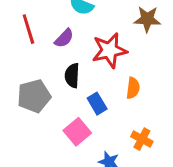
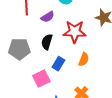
blue rectangle: (97, 104) -> (58, 64), turned 48

